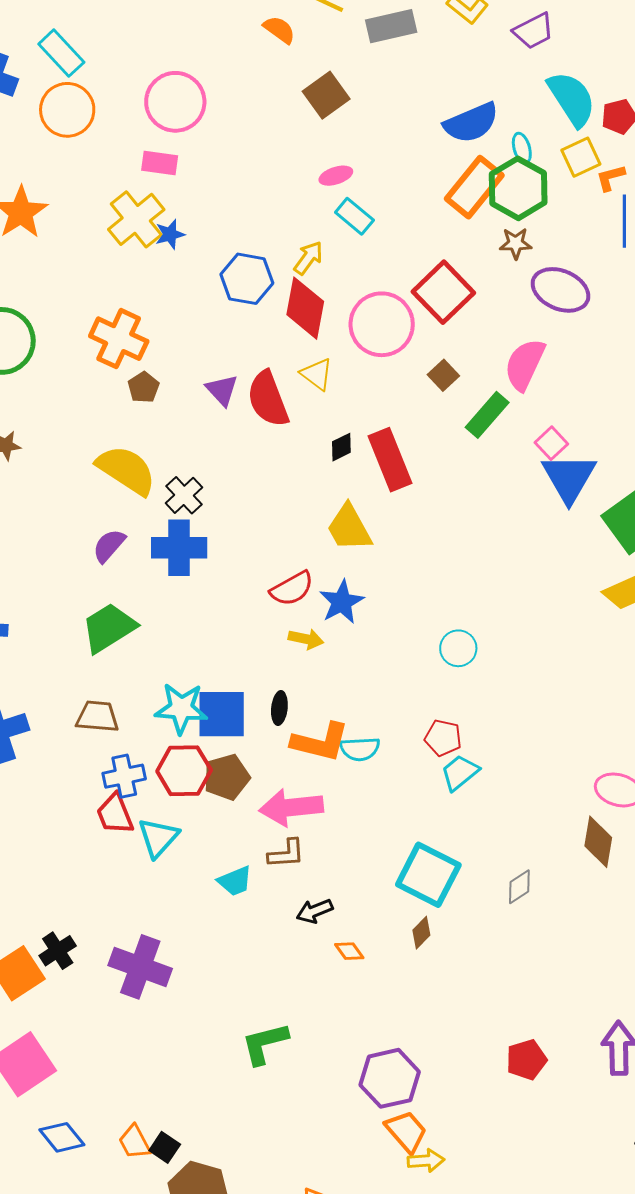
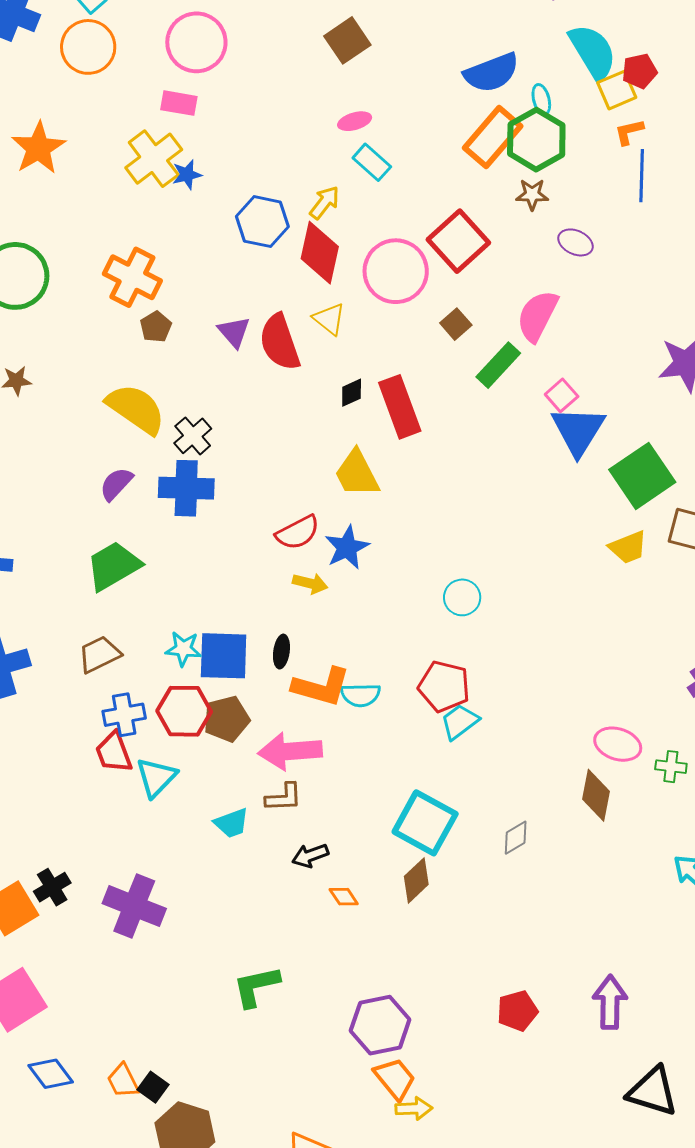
yellow square: (581, 157) -> (617, 90), moved
purple ellipse: (560, 290) -> (576, 242), size x0.6
cyan star: (181, 708) -> (183, 649), size x0.7
brown trapezoid: (98, 717) -> (99, 654), turned -33
red pentagon: (443, 738) -> (444, 686), size x1.4
brown diamond: (421, 933) -> (416, 880), size x1.4

